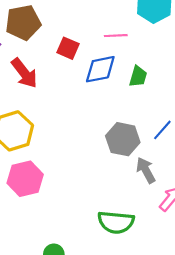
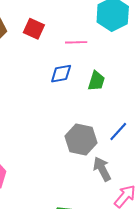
red square: (68, 48) -> (34, 29), moved
blue diamond: (100, 69) -> (61, 74), size x0.7

